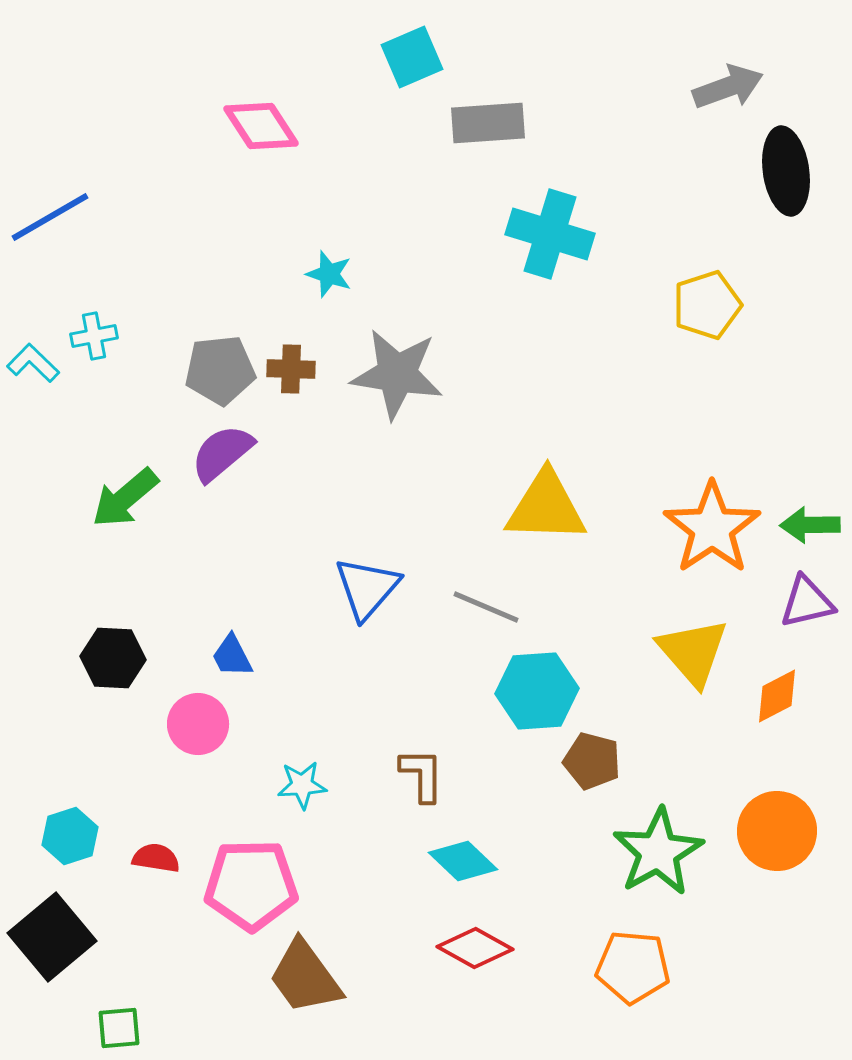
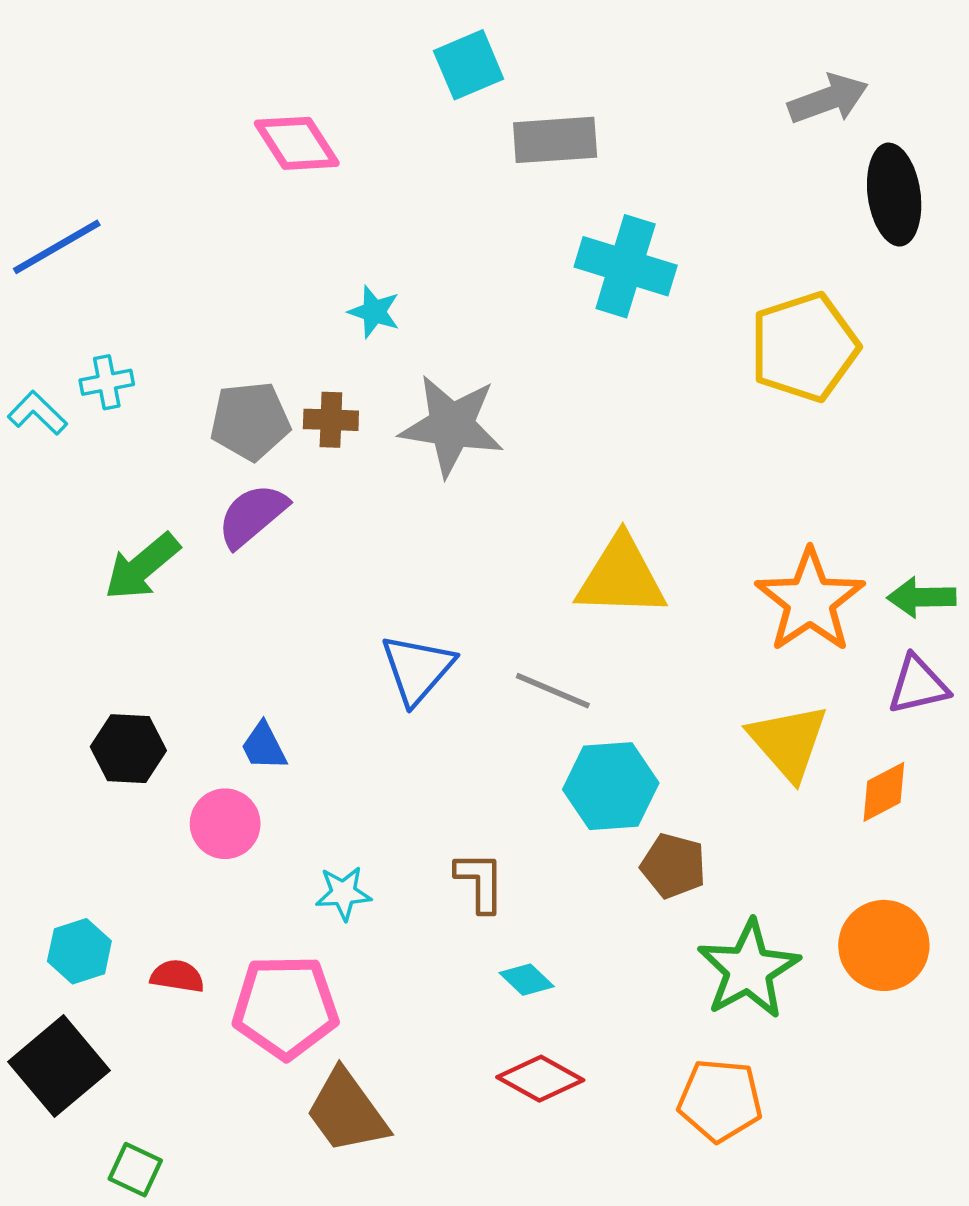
yellow pentagon: (707, 305) -> (804, 347), size x1.4
cyan diamond: (463, 861) -> (527, 980), size x0.7
green square: (119, 1028) -> (135, 1170), turned 30

